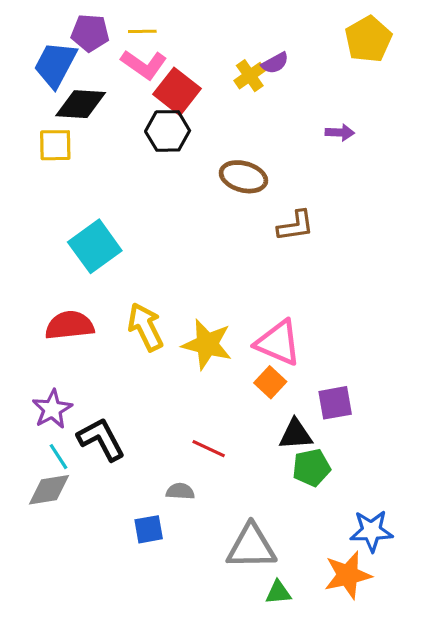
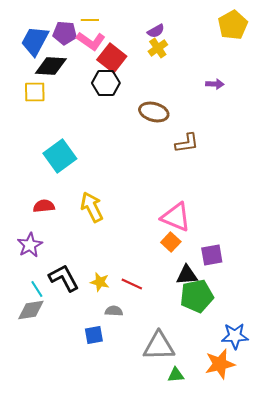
purple pentagon: (90, 33) -> (65, 33), moved
purple semicircle: (275, 63) -> (156, 31), moved
red semicircle: (70, 325) -> (44, 206), size x0.7
yellow star: (207, 344) -> (100, 282), moved, size x0.6
purple star: (52, 409) -> (30, 245), moved
green pentagon: (311, 468) -> (197, 296), size x1.4

